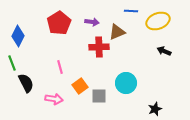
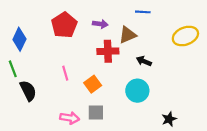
yellow ellipse: (158, 21) -> (185, 36), moved
black arrow: (164, 51) -> (144, 61), moved
orange square: (80, 86) -> (93, 84), moved
gray square: (99, 96) -> (96, 112), moved
pink arrow: (54, 99) -> (70, 118), moved

